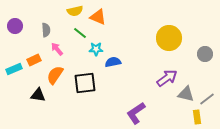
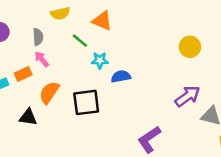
yellow semicircle: (75, 11) -> (60, 13), moved
yellow circle: (169, 38) -> (190, 47), size x0.7
pink arrow: (57, 49) -> (42, 59), moved

